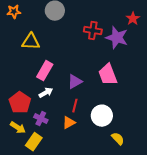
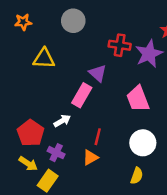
purple star: (117, 38) -> (149, 54), turned 30
pink rectangle: (45, 71) -> (82, 95), moved
purple triangle: (75, 82) -> (98, 73), moved, turned -49
white circle: (102, 116) -> (143, 143), moved
yellow semicircle: (118, 139) -> (137, 176), moved, turned 64

